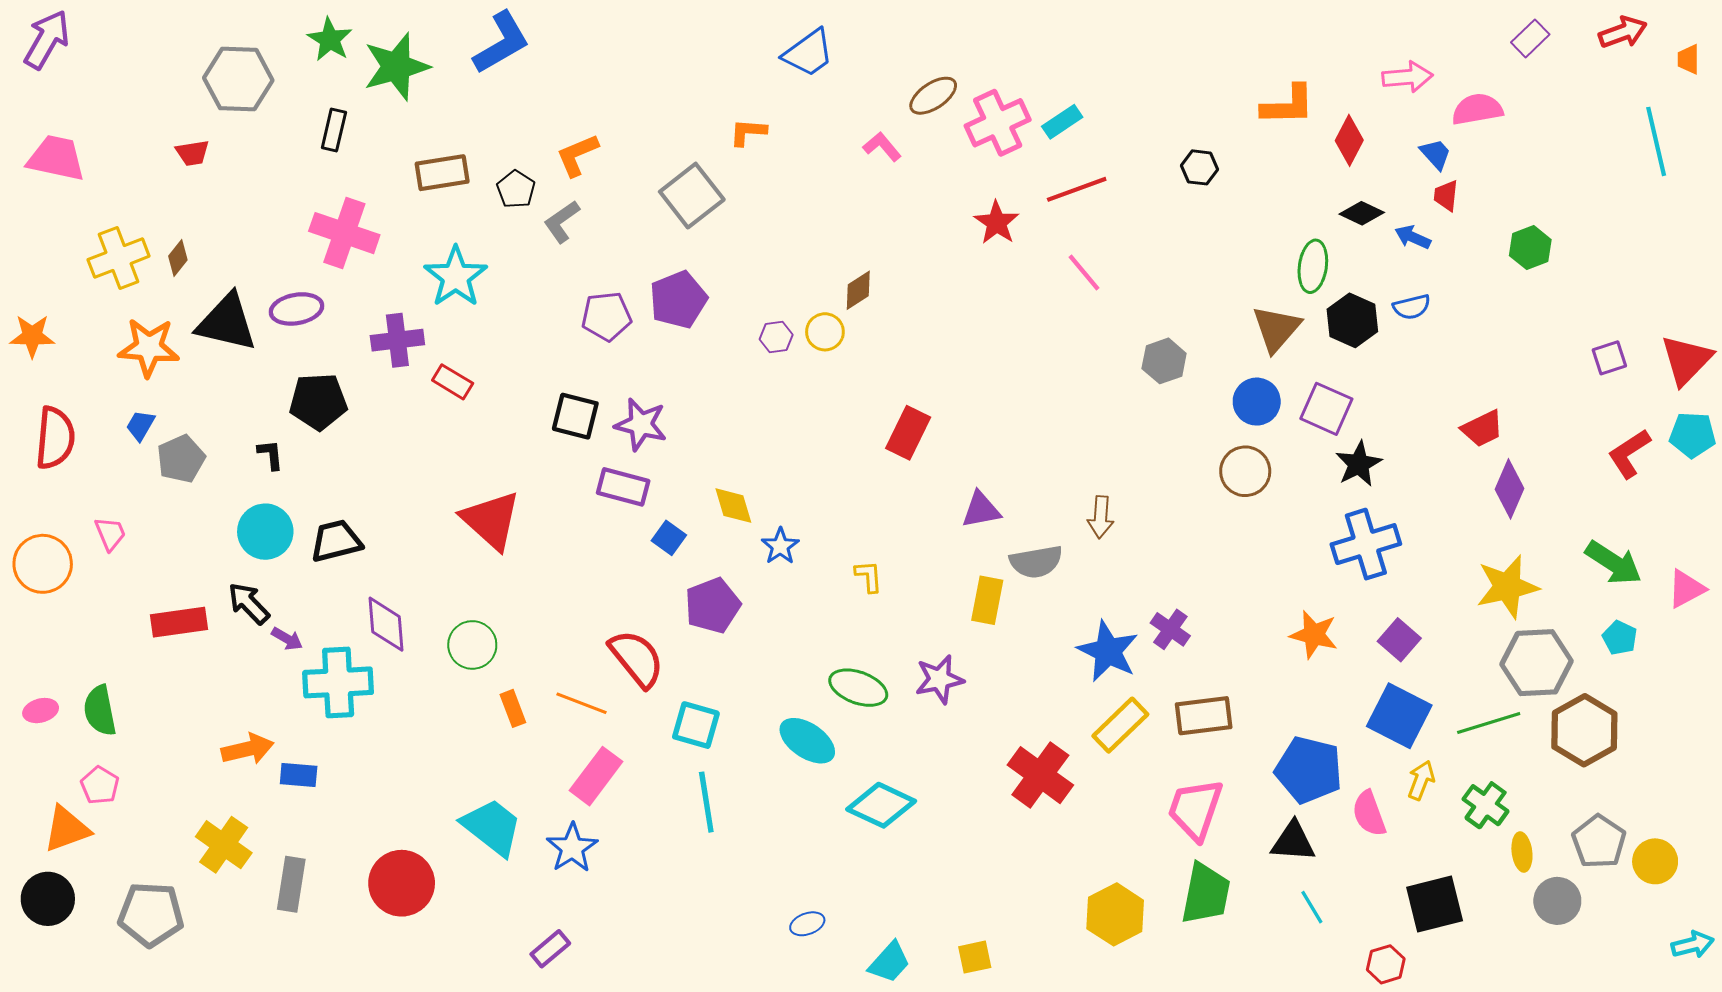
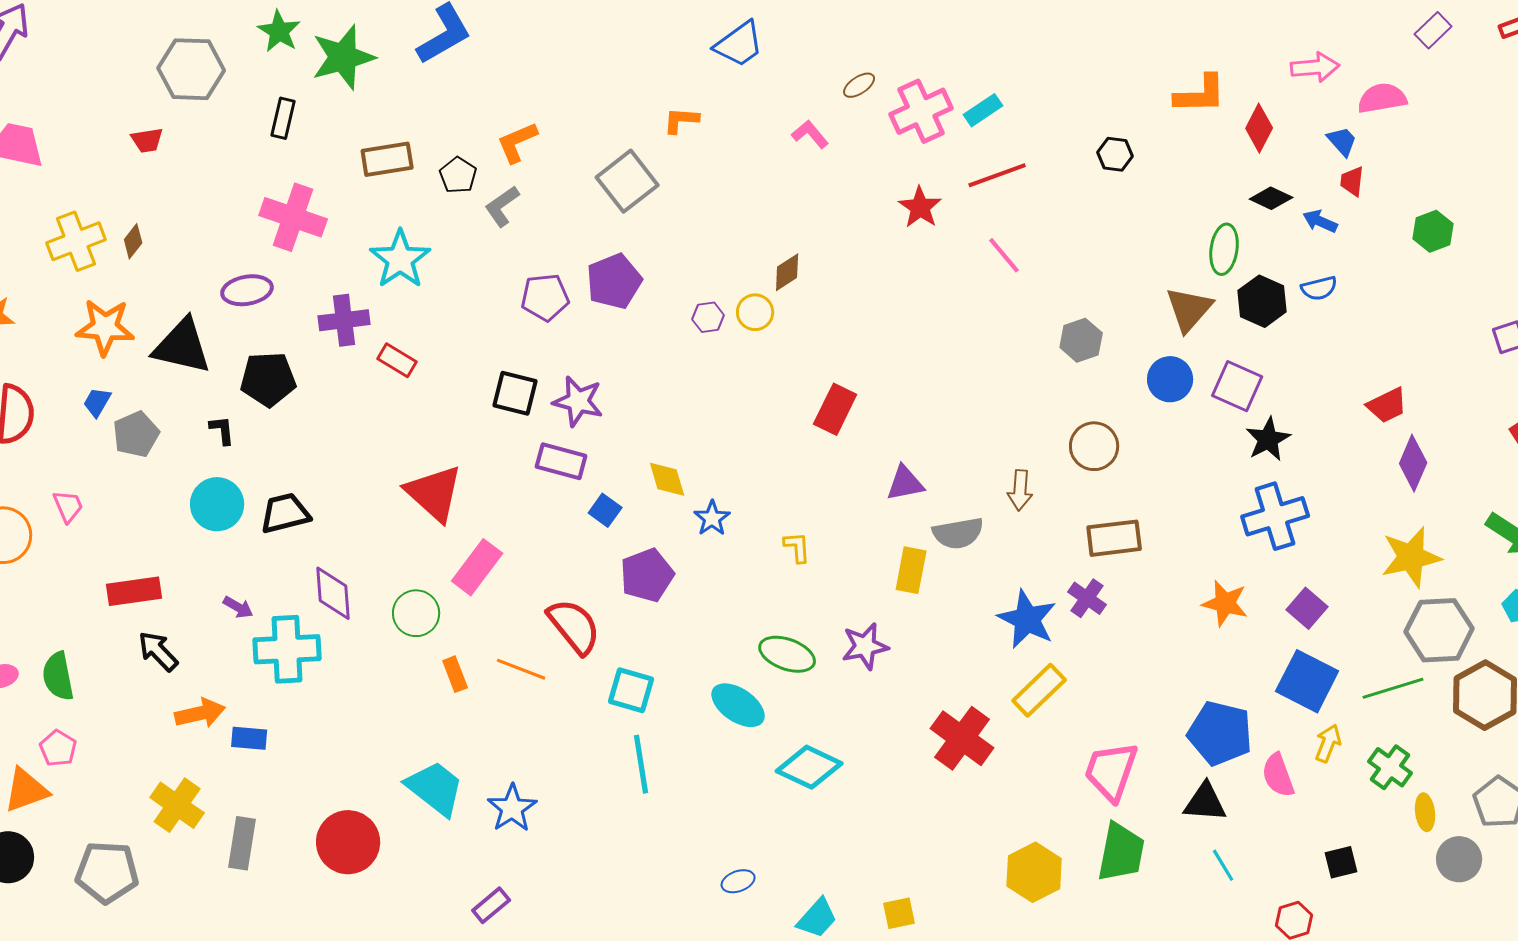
brown ellipse: (933, 96) -> (859, 85), size x0.7
black triangle: (227, 322) -> (182, 346), moved
brown circle: (1245, 471) -> (1094, 446), moved
black arrow: (249, 603) -> (158, 651), moved
brown rectangle: (1204, 716) -> (1114, 538), moved
pink rectangle: (596, 776) -> (477, 567), moved
black square: (1435, 904) -> (1341, 862), size x0.6

